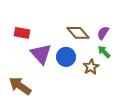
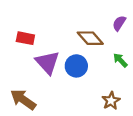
purple semicircle: (103, 33) -> (119, 23), moved
brown star: (91, 67) -> (111, 101), moved

